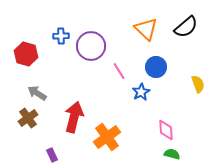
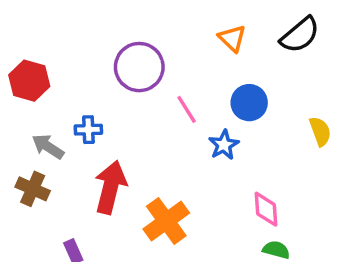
orange triangle: (146, 29) -> (232, 38), size x0.7
blue cross: (61, 36) -> (88, 130), moved
brown cross: (28, 118) -> (33, 189), turned -30

